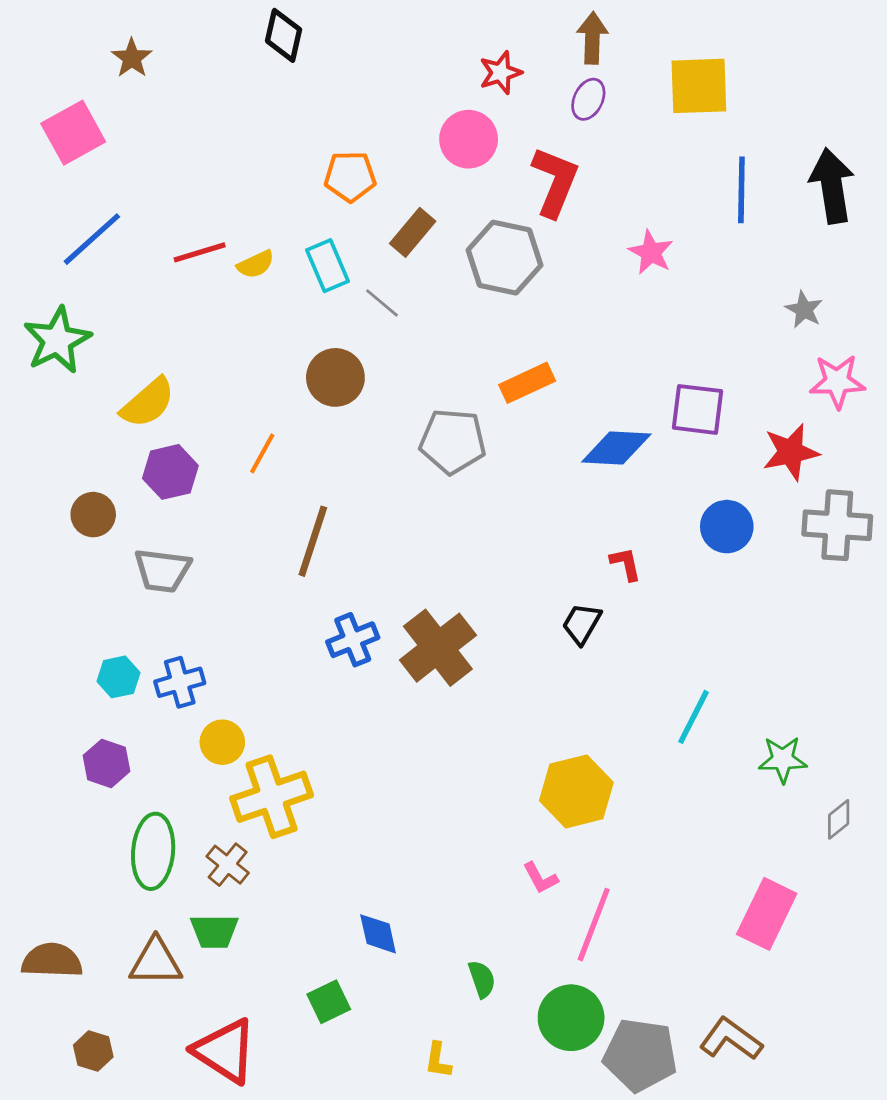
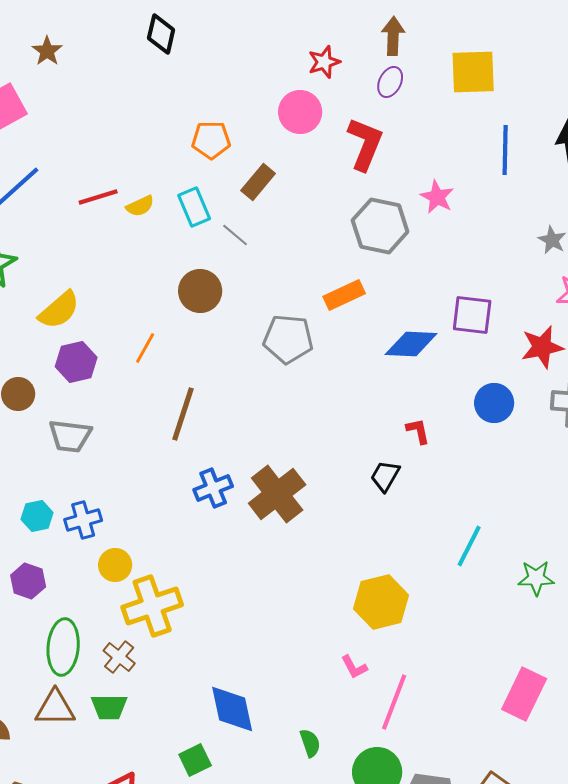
gray hexagon: (504, 258) -> (380, 226), moved
blue diamond: (378, 934) -> (232, 709), size x1.5
brown triangle: (156, 962) -> (55, 708), moved

